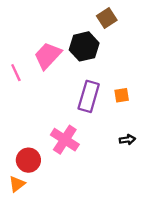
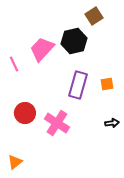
red circle: (28, 160) -> (25, 113), moved

